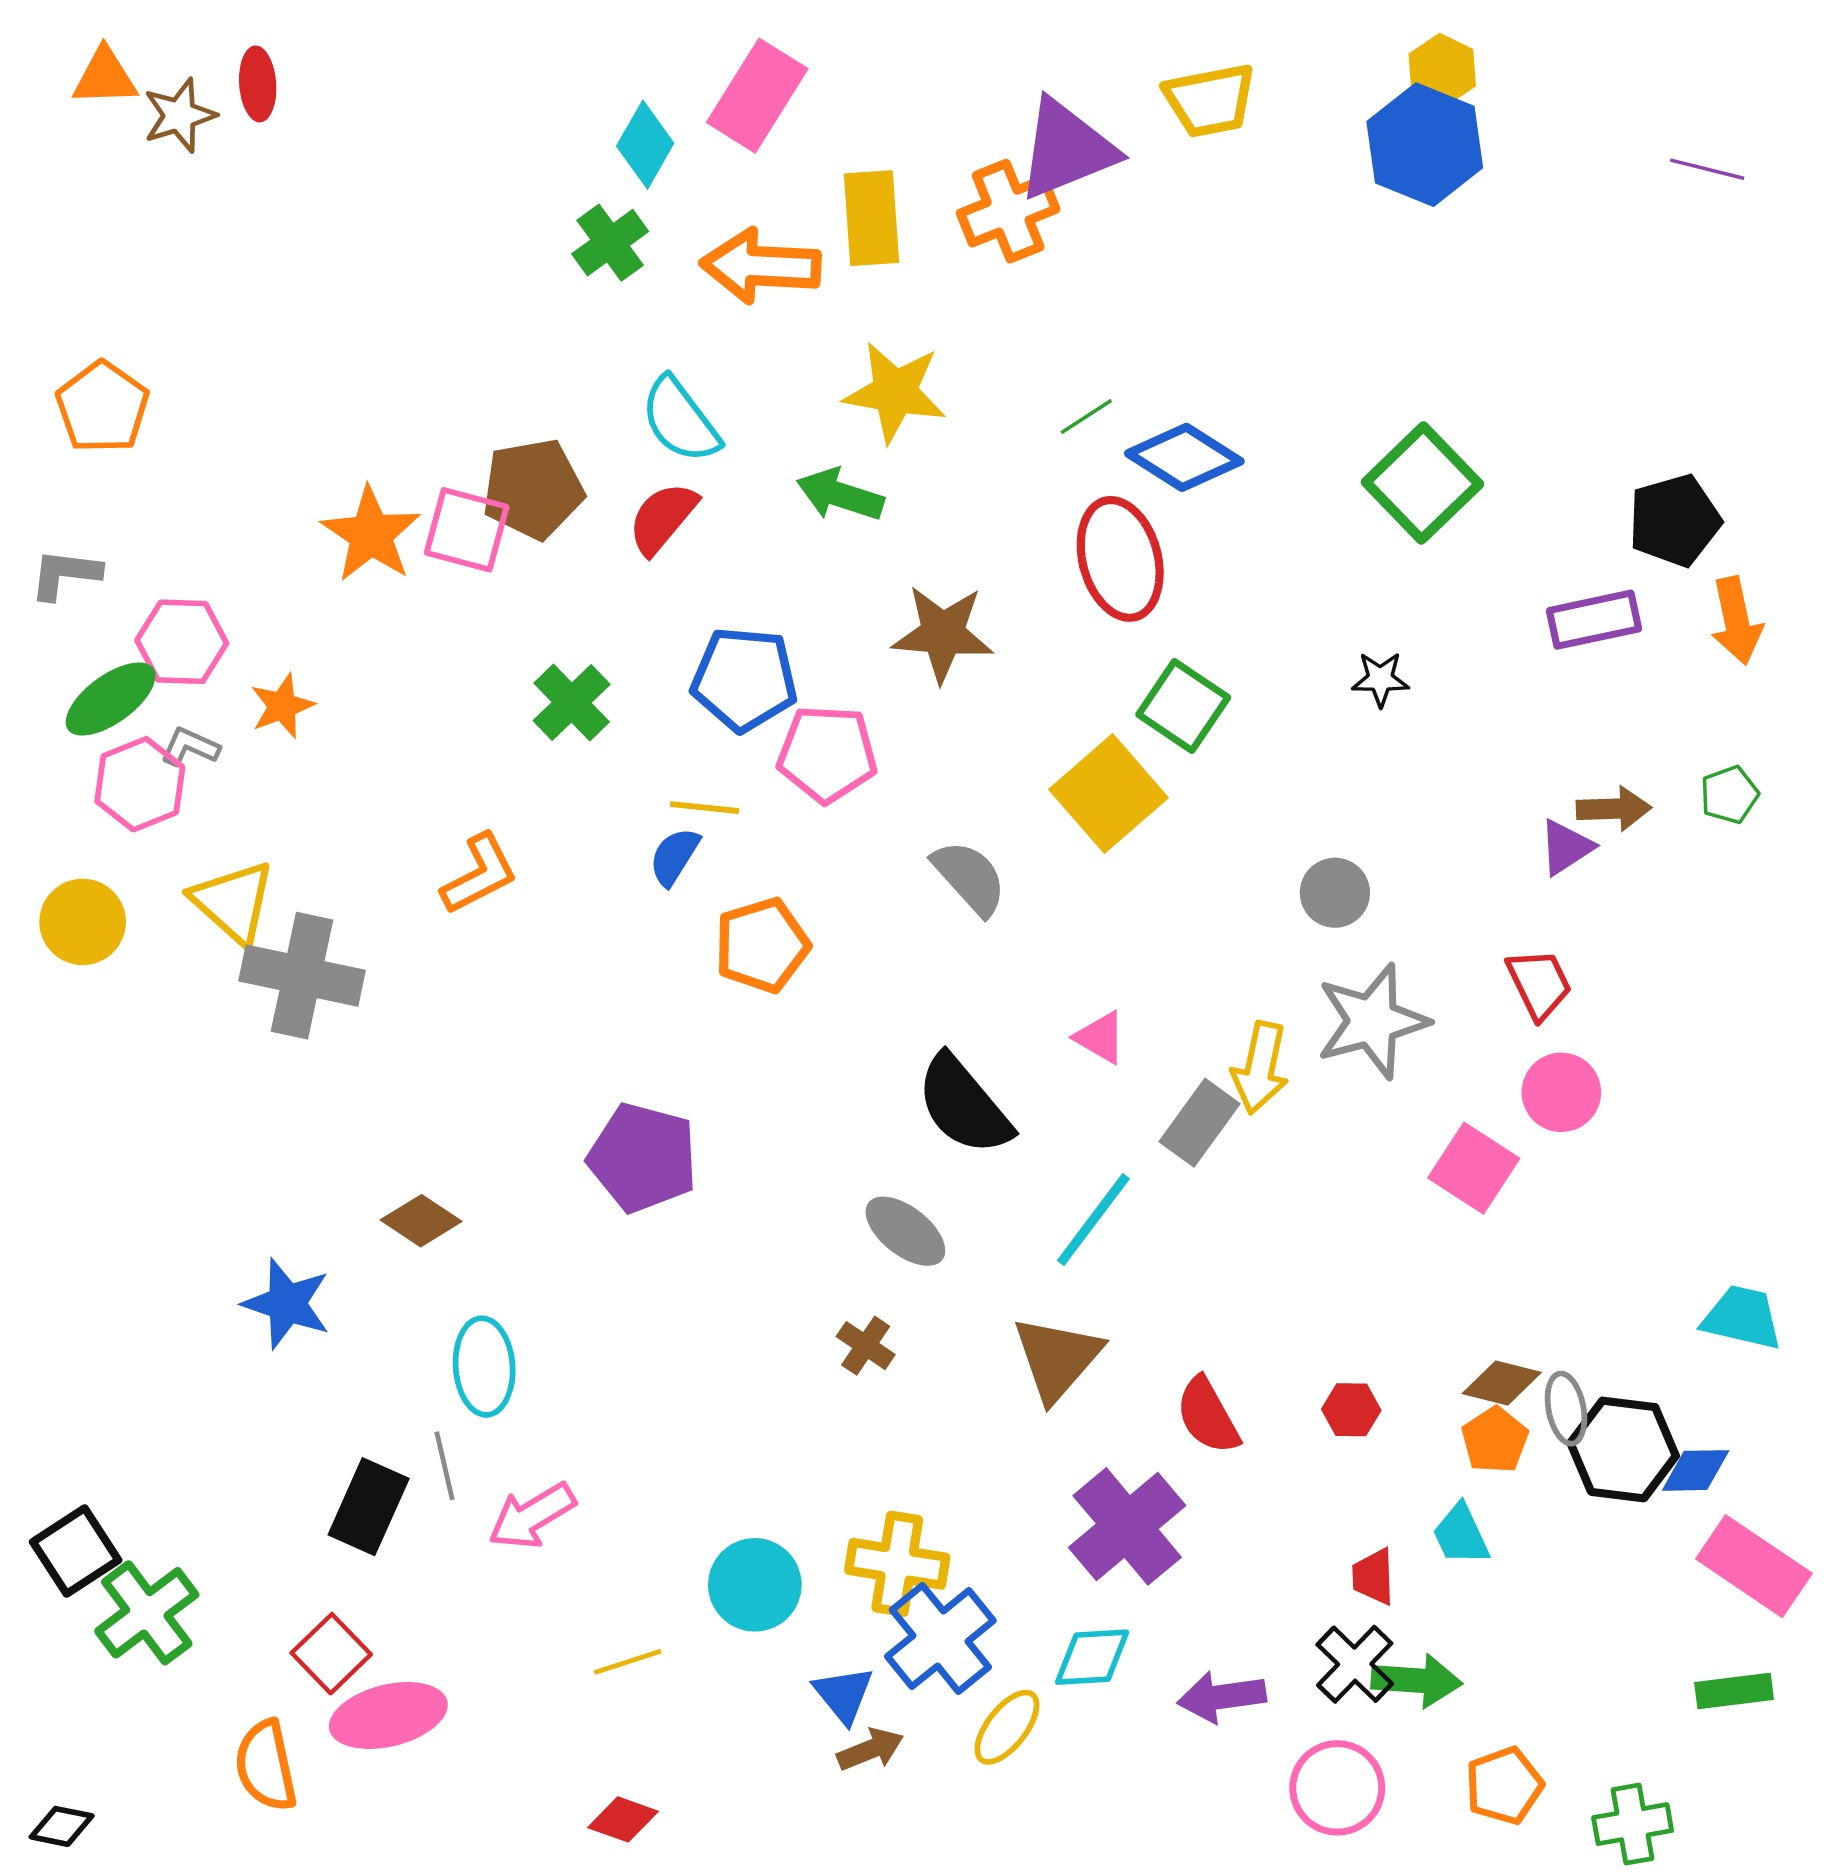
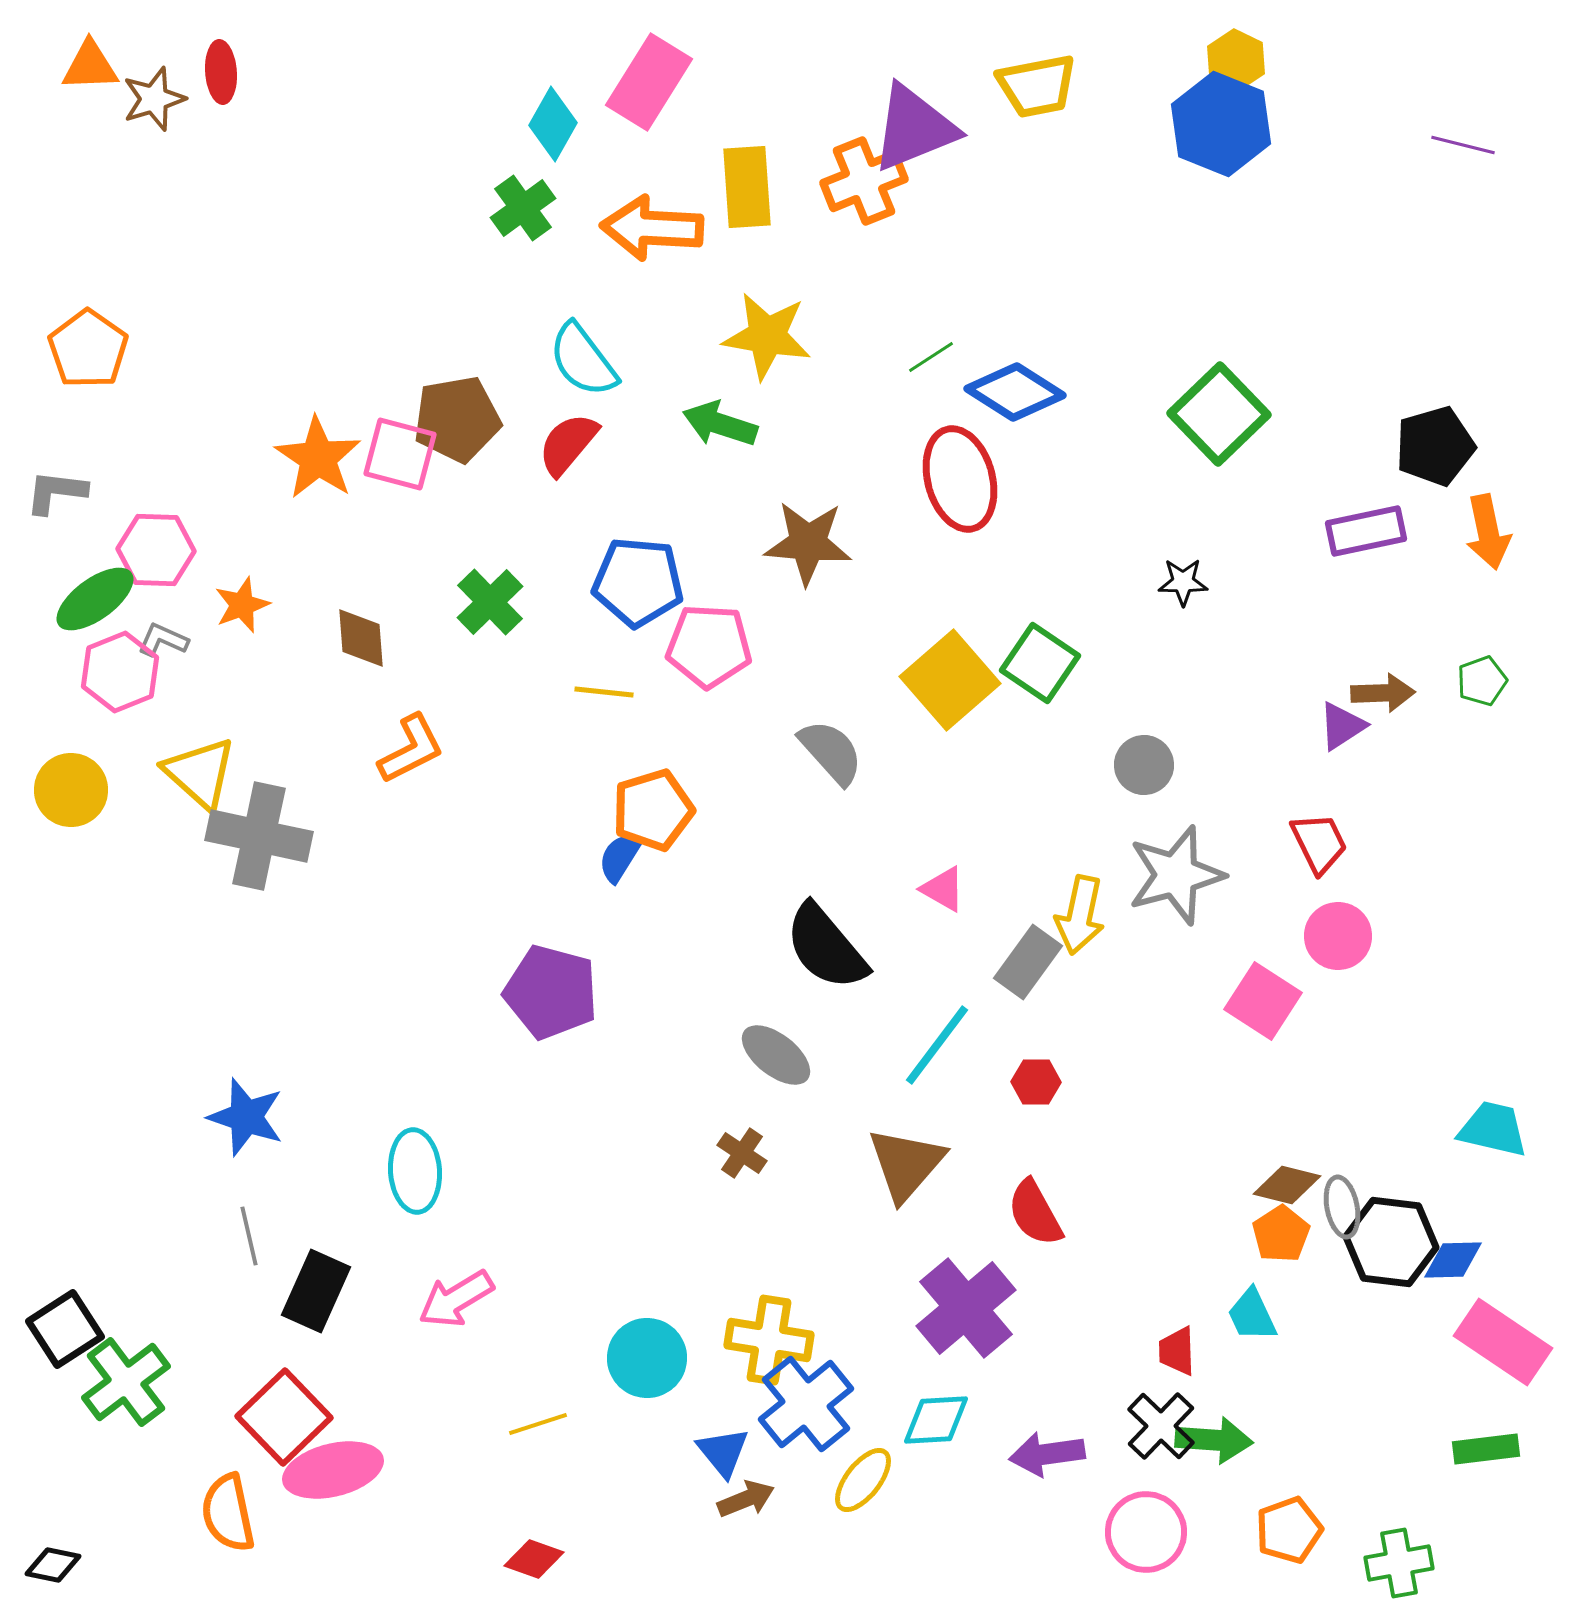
green square: (1183, 706) -> (1040, 663), moved
blue semicircle: (674, 857) -> (620, 857), moved
brown diamond: (421, 1221) -> (361, 638), moved, turned 52
red hexagon: (1351, 1410) -> (1036, 1082), moved
gray line: (444, 1466) -> (249, 1236), moved
red square: (331, 1654) -> (284, 1417), size x1.4

